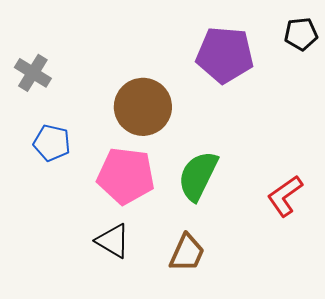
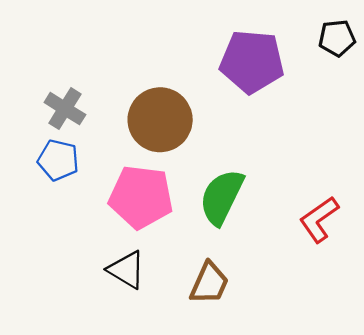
gray cross: (33, 73) -> (65, 109), moved

